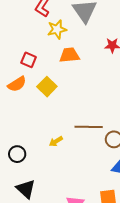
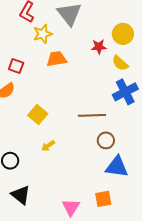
yellow square: (47, 87) -> (38, 114), moved
brown line: (89, 127) -> (92, 115), moved

